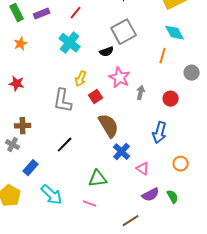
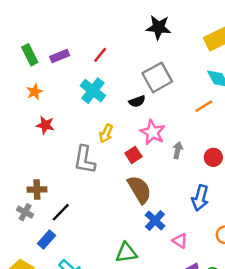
orange line: (163, 56) -> (204, 106), turned 42
red star: (17, 84) -> (45, 125), moved
red square: (96, 97) -> (133, 155), moved
black line: (65, 145) -> (61, 212), moved

